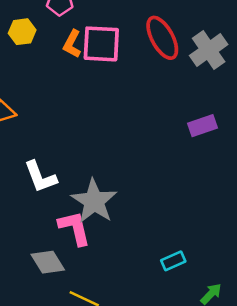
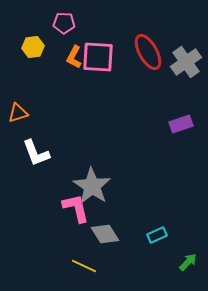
white L-shape: (40, 177) -> (36, 153), moved
gray diamond: (48, 262) -> (105, 234), moved

